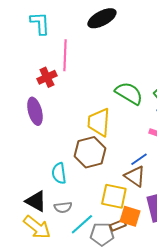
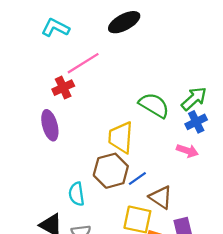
cyan L-shape: (40, 23) -> (55, 28), turned -60
pink line: (65, 55) -> (83, 63), turned 56
blue line: (139, 159) -> (137, 178), moved

